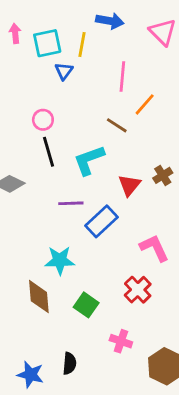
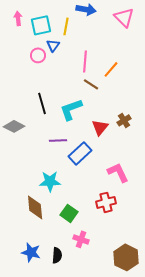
pink line: (122, 77) -> (85, 61), moved
pink circle: (43, 120) -> (38, 55), moved
red cross: (138, 290) -> (106, 202), turned 30
pink cross: (121, 341) -> (81, 239), moved
blue star: (30, 375) -> (31, 252), moved

